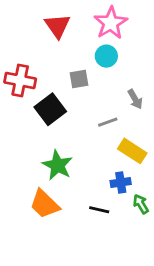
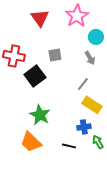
cyan circle: (106, 56) -> (96, 37), moved
gray arrow: (135, 99) -> (90, 58), moved
gray line: (108, 122) -> (83, 84), moved, turned -32

